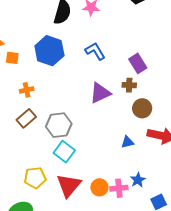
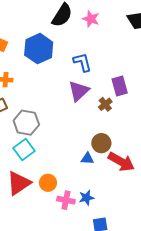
brown cross: (129, 85) -> (105, 104), turned 32
purple triangle: (100, 93) -> (79, 91), moved, turned -35
brown circle: (142, 108) -> (101, 143), moved
orange circle: (99, 187) -> (48, 183), moved

